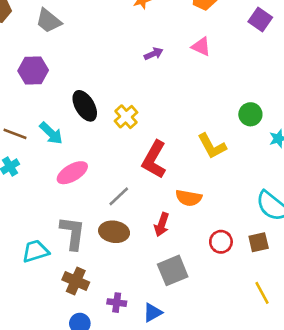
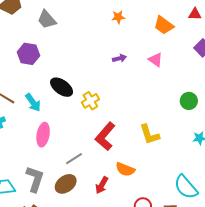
black ellipse: (85, 106) -> (62, 87), turned -35
green circle: (250, 114) -> (189, 101), moved
pink ellipse: (72, 173) -> (43, 135), turned -60
brown ellipse: (114, 232) -> (66, 184), turned -55

